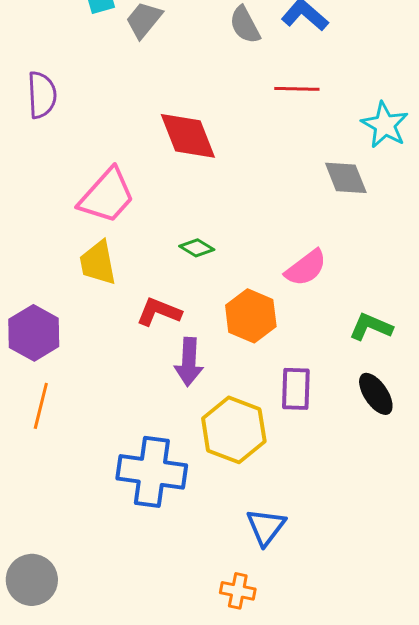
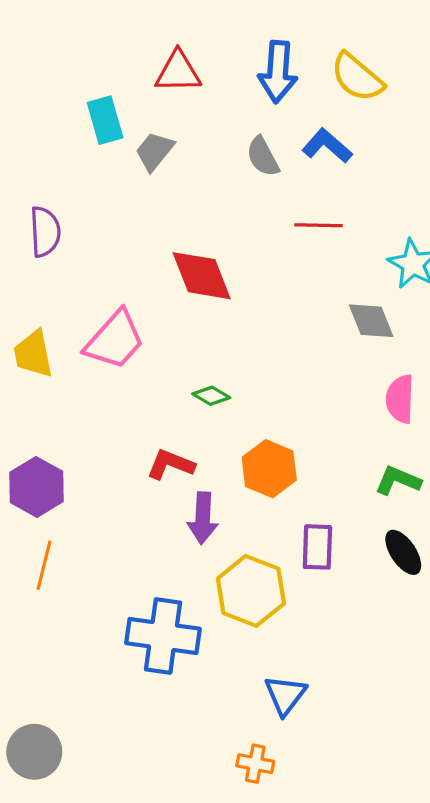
yellow trapezoid: (98, 263) -> (33, 354), moved
pink semicircle: (306, 268) -> (400, 399), moved, turned 129

